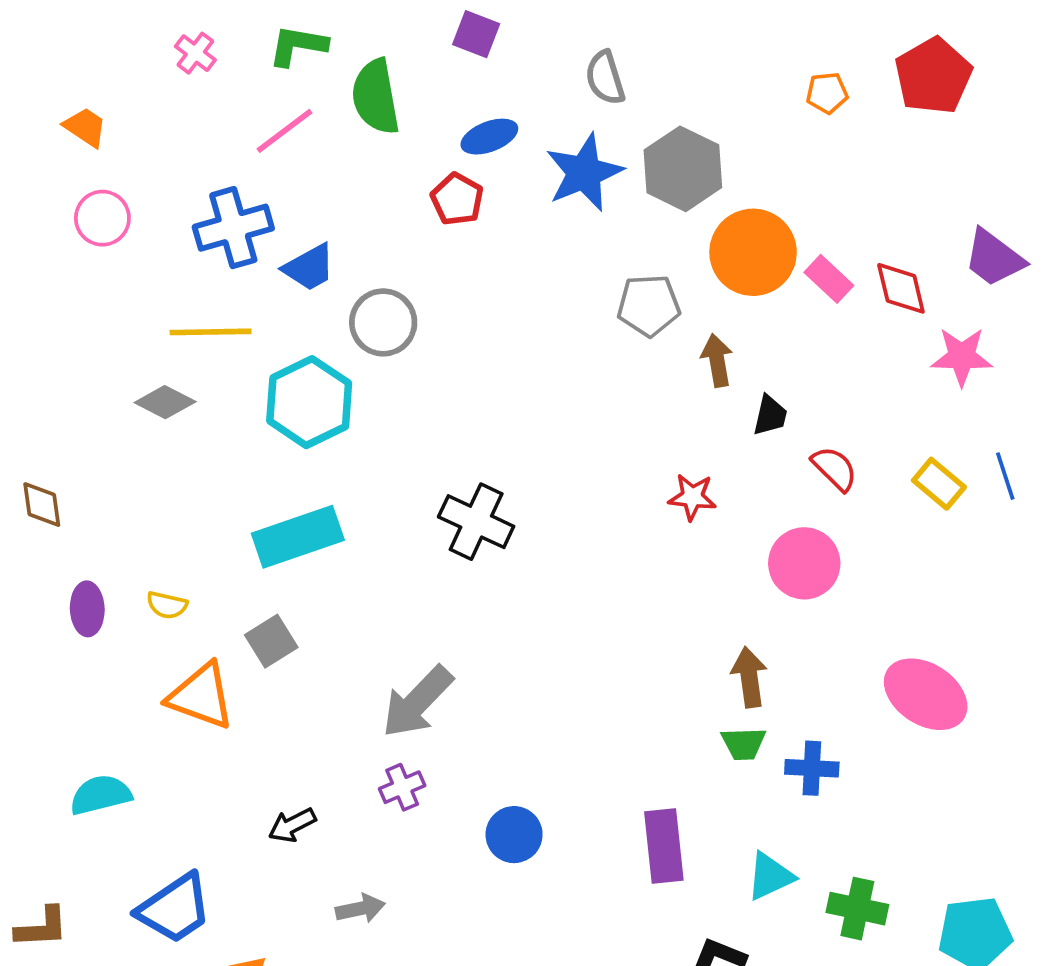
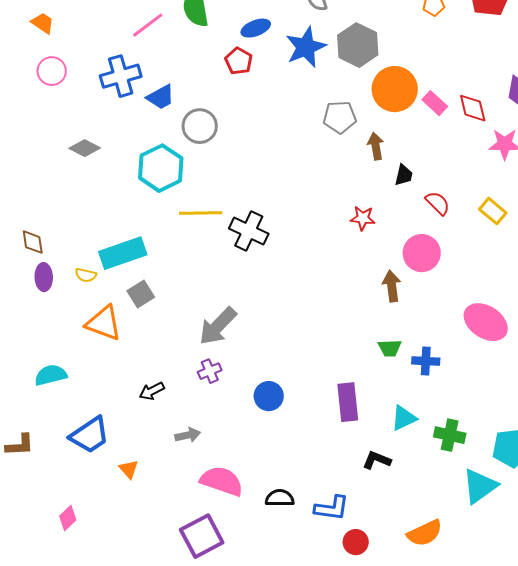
yellow line: (211, 332) -> (201, 213), moved
gray diamond: (165, 402) -> (85, 148), moved
brown diamond: (42, 505) -> (33, 242), moved
cyan rectangle: (298, 537) -> (123, 253), moved
brown arrow: (749, 677) -> (392, 286), moved

